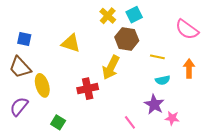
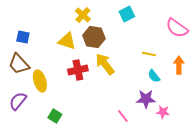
yellow cross: (108, 16) -> (83, 15), moved
brown hexagon: (127, 39) -> (94, 37), moved
yellow arrow: (111, 67) -> (105, 64), turned 115
cyan semicircle: (163, 80) -> (154, 76), turned 64
red cross: (88, 89) -> (78, 70), moved
purple star: (154, 104) -> (146, 99), turned -30

